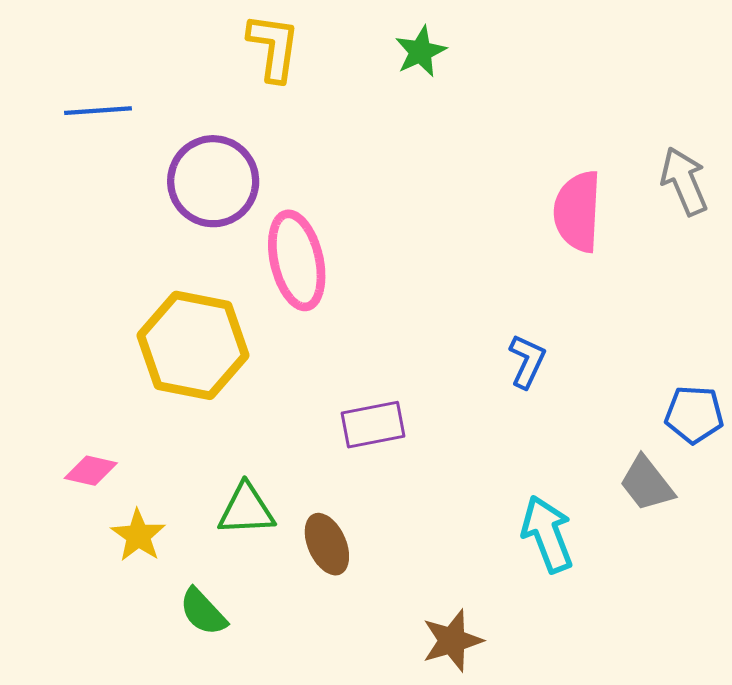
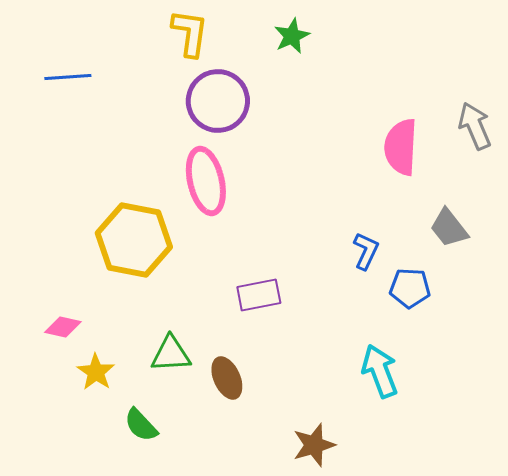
purple circle: (213, 181) -> (218, 101), moved
blue pentagon: (694, 415) -> (410, 288), moved
gray trapezoid: (647, 484) -> (449, 228), moved

